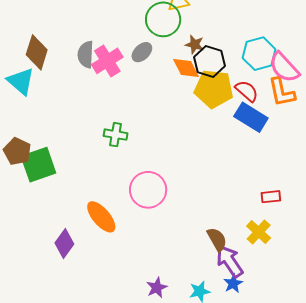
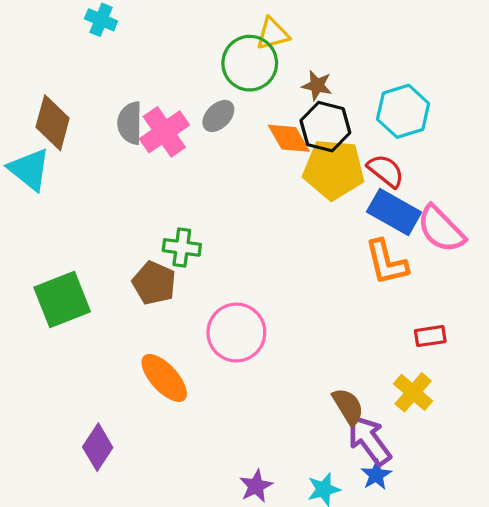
brown star: (195, 44) -> (317, 85), moved
pink semicircle: (284, 67) -> (441, 229), moved
orange L-shape: (282, 92) -> (386, 262), moved
brown pentagon: (17, 151) -> (154, 283), moved
purple diamond: (64, 244) -> (98, 447), moved

